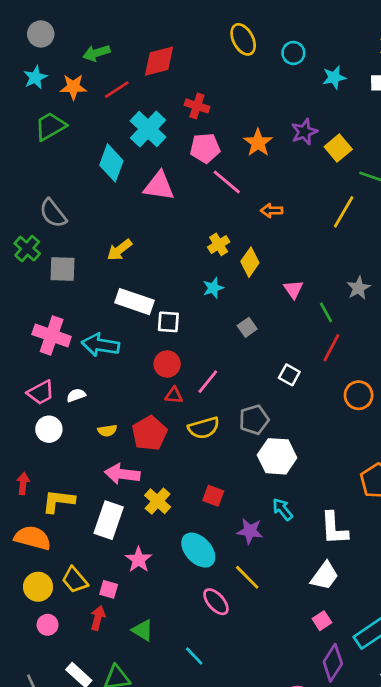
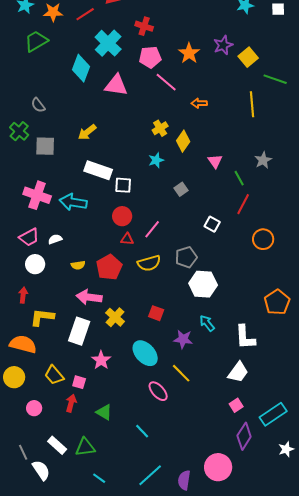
yellow line: (344, 212) -> (252, 104), turned -35
gray semicircle: (53, 213) -> (38, 105), size x0.7
red arrow: (23, 484) -> (23, 295), moved
yellow circle: (38, 587) -> (14, 377), moved

